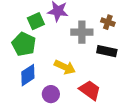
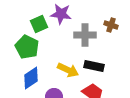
black rectangle: (107, 51) -> (94, 66), moved

